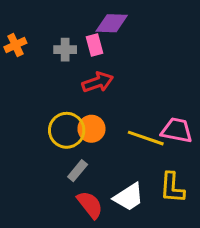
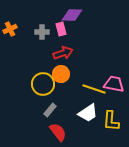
orange circle: (91, 129) -> (61, 74), moved
white trapezoid: (129, 197) -> (88, 113), moved

